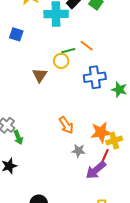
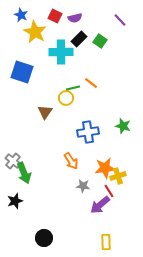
blue square: (16, 34) -> (22, 72), size x1.6
blue cross: (95, 77) -> (88, 132), moved
green arrow: (18, 137) -> (24, 173), size x1.5
red line: (105, 156) -> (109, 191), turned -56

